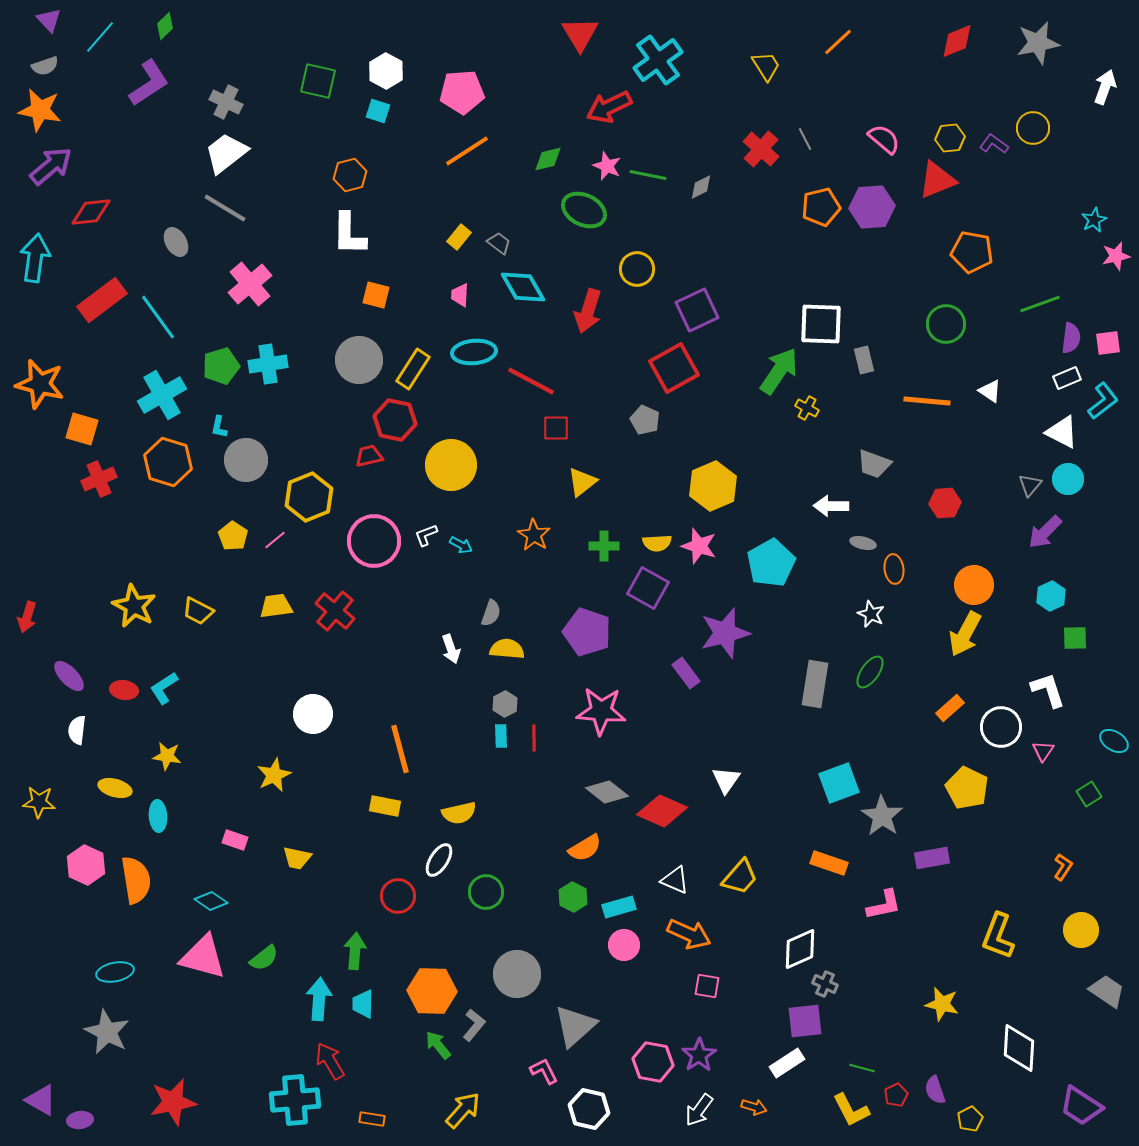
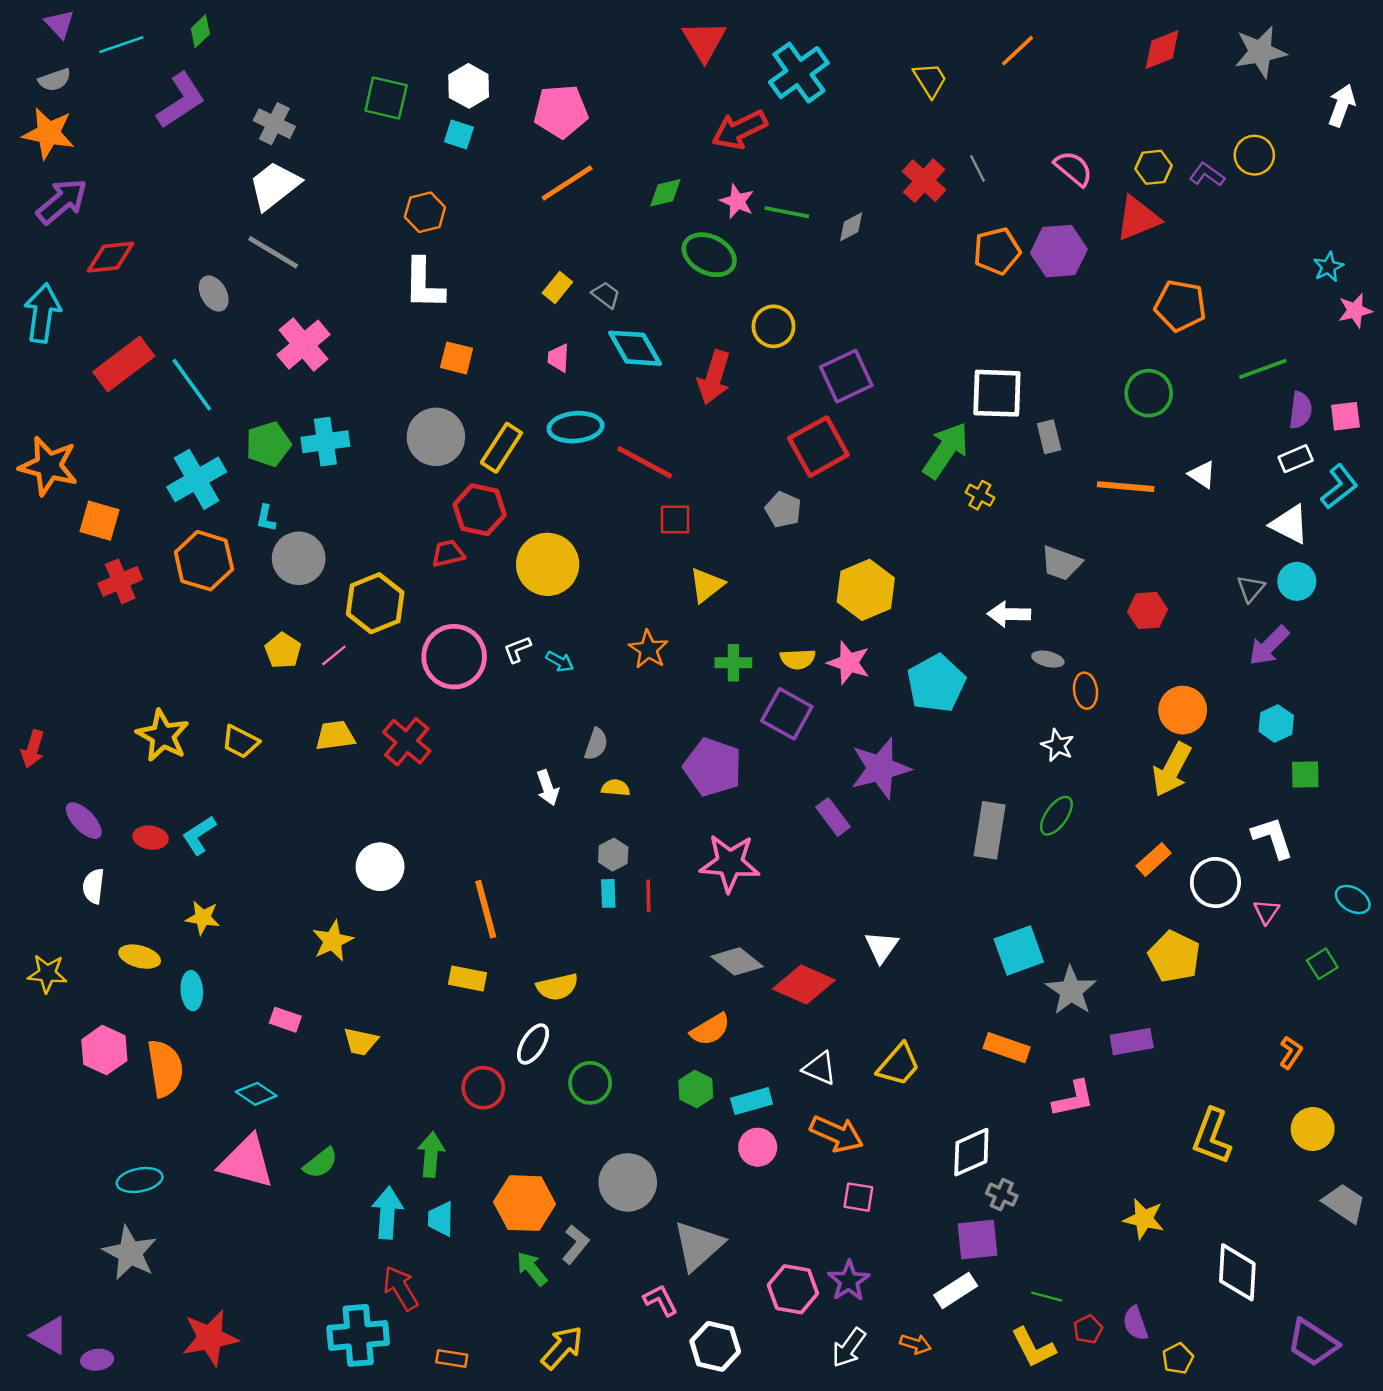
cyan line: (100, 37) -> (121, 45), turned 30
yellow semicircle: (507, 649) -> (616, 788), size x0.7

